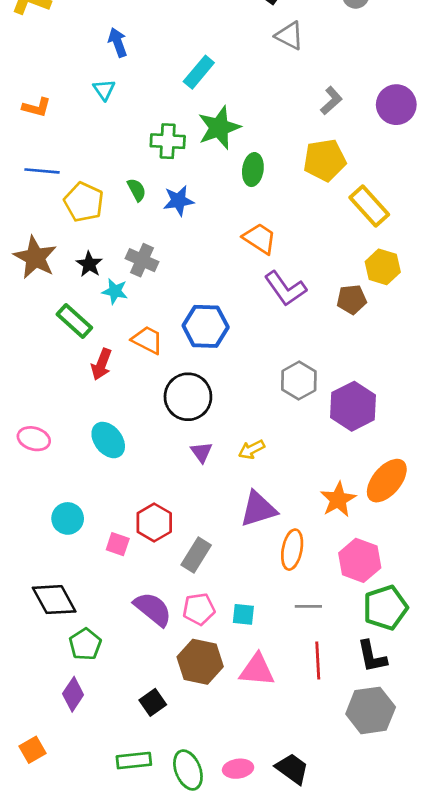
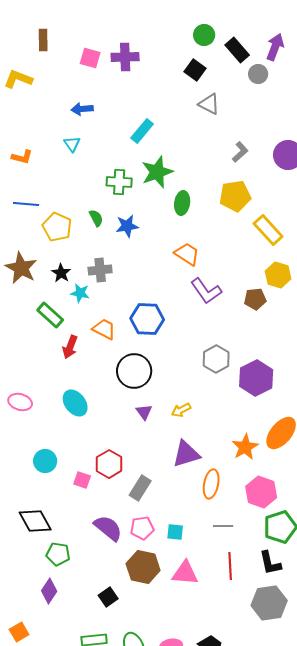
blue arrow: (118, 42) -> (82, 109), turned -75
gray cross: (142, 260) -> (100, 270), turned -30
green pentagon: (85, 644) -> (58, 554), turned -30

